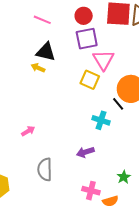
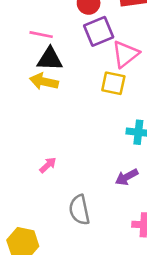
pink line: (42, 20) -> (41, 35), moved
pink triangle: (103, 60) -> (125, 54), turned 35
yellow arrow: (38, 68) -> (44, 82), size x1.5

